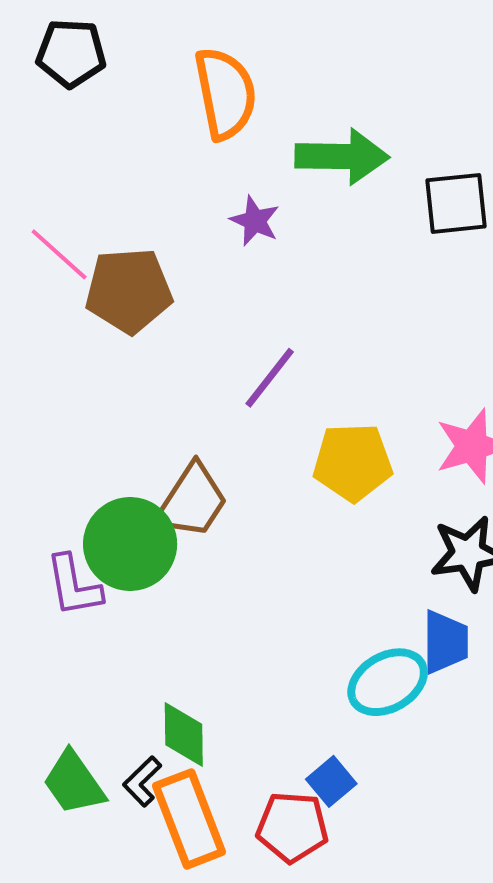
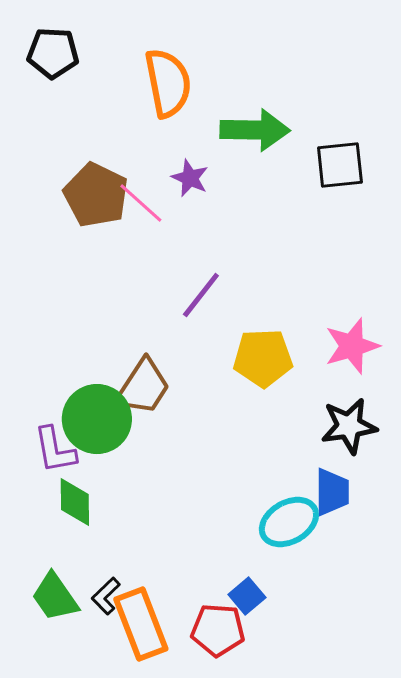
pink line: (59, 254) -> (141, 203), moved
brown pentagon: (129, 291) -> (96, 195), moved, turned 30
green diamond: (184, 734) -> (75, 502), moved

